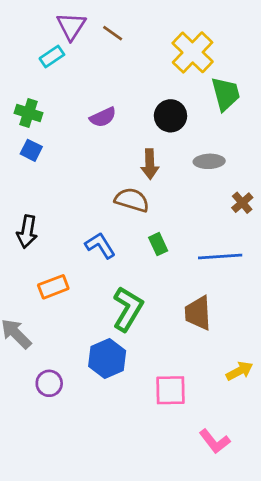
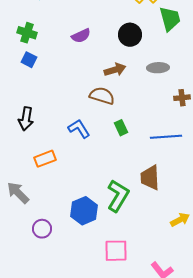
brown arrow: (150, 164) -> (115, 70), turned -105
brown cross: (242, 203) -> (182, 98), turned 35
green L-shape: (128, 309) -> (118, 196), moved
pink square: (171, 390) -> (116, 251), moved

